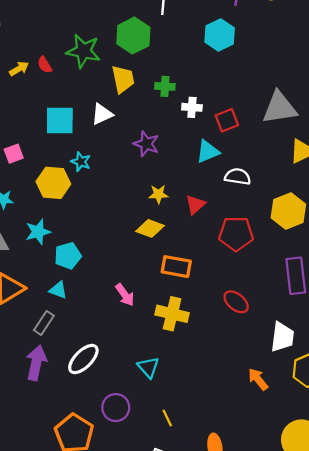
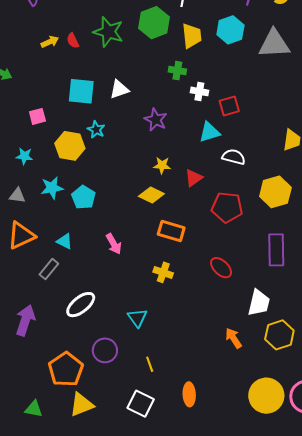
yellow trapezoid: (123, 79) -> (192, 36), moved
gray triangle: (280, 108) -> (274, 44), moved
cyan pentagon: (68, 256) -> (83, 197), moved, turned -30
pink arrow: (125, 295) -> (114, 244), moved
yellow cross: (172, 314) -> (163, 272), size x0.7
purple arrow: (36, 363) -> (25, 320), moved

